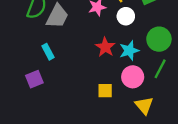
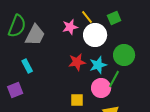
white circle: (126, 16) -> (95, 35), size x1.5
red star: (105, 47) -> (77, 62), turned 30
green line: (160, 69) -> (114, 79), moved

